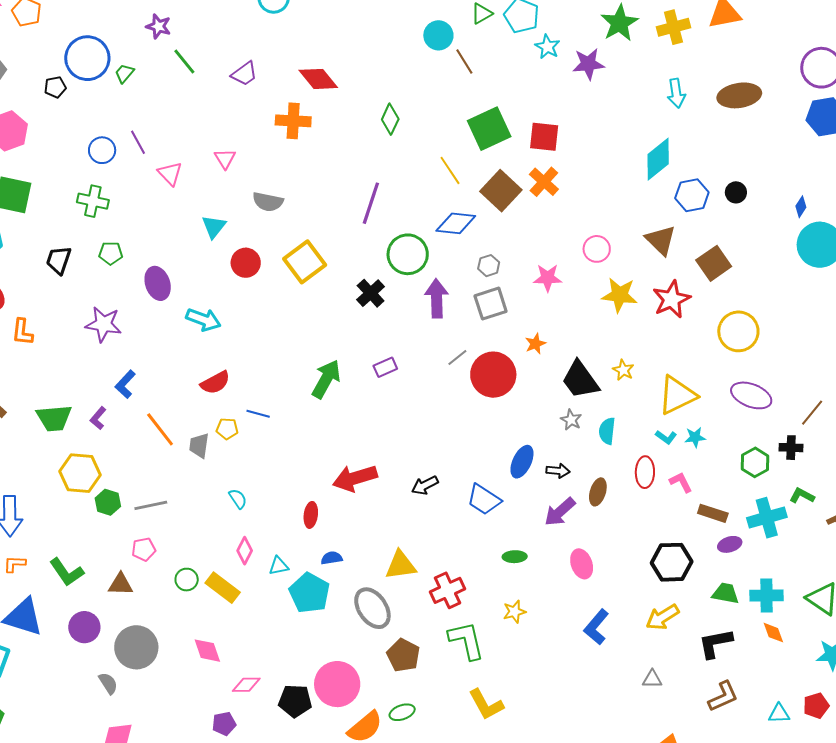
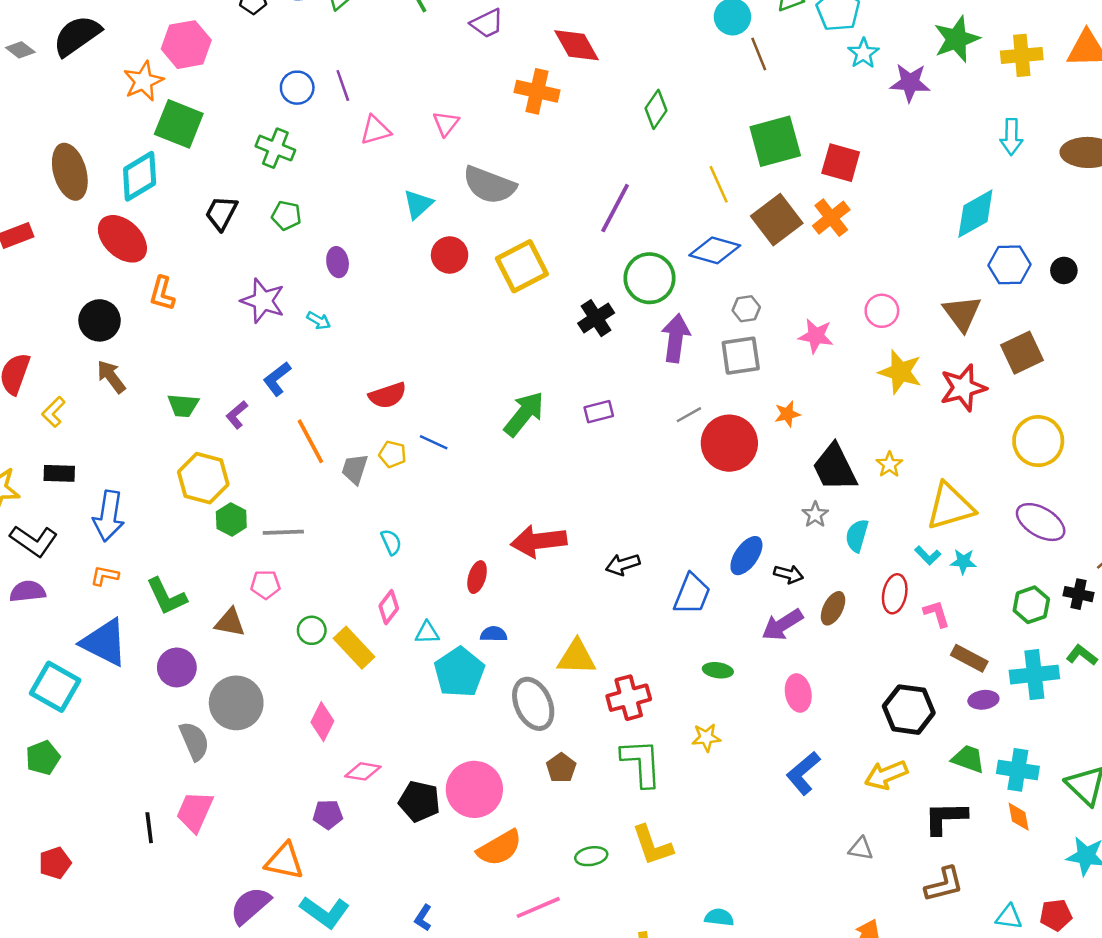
pink triangle: (170, 173) -> (375, 130), turned 48
gray semicircle: (268, 202) -> (489, 185), size x1.4
purple ellipse: (158, 283) -> (338, 262), size x0.7
cyan arrow: (203, 320) -> (319, 321), moved, size x0.6
green trapezoid: (54, 418) -> (183, 405), size x0.7
blue trapezoid: (484, 500) -> (692, 594), turned -111
pink diamond: (207, 651) -> (322, 722), turned 36
brown pentagon: (403, 655) -> (561, 768), size x0.7
gray semicircle: (108, 683) -> (194, 741), size x1.4
green ellipse: (402, 712) -> (591, 856), moved

